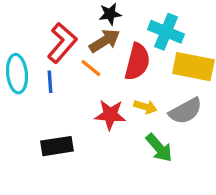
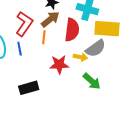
orange line: (91, 68) -> (44, 37), turned 64
gray semicircle: (185, 111) -> (96, 48), moved

